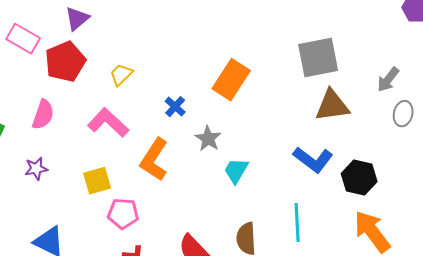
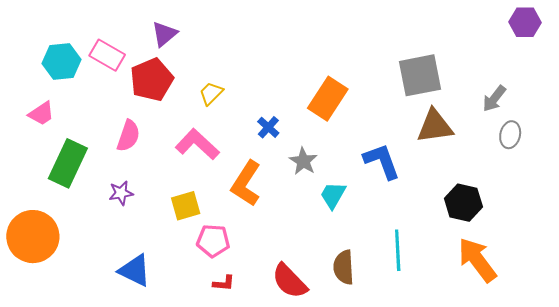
blue L-shape: (313, 160) -> (382, 161), moved, turned -147

